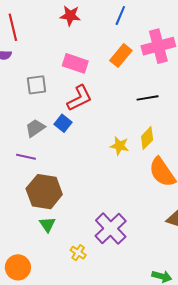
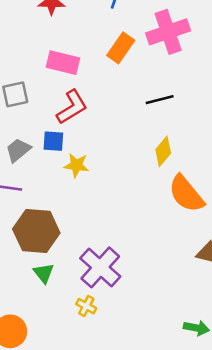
blue square: (63, 123) -> (53, 141), turned -30
yellow star: (119, 146) -> (76, 165), moved
purple cross: (111, 228) -> (100, 267), moved

